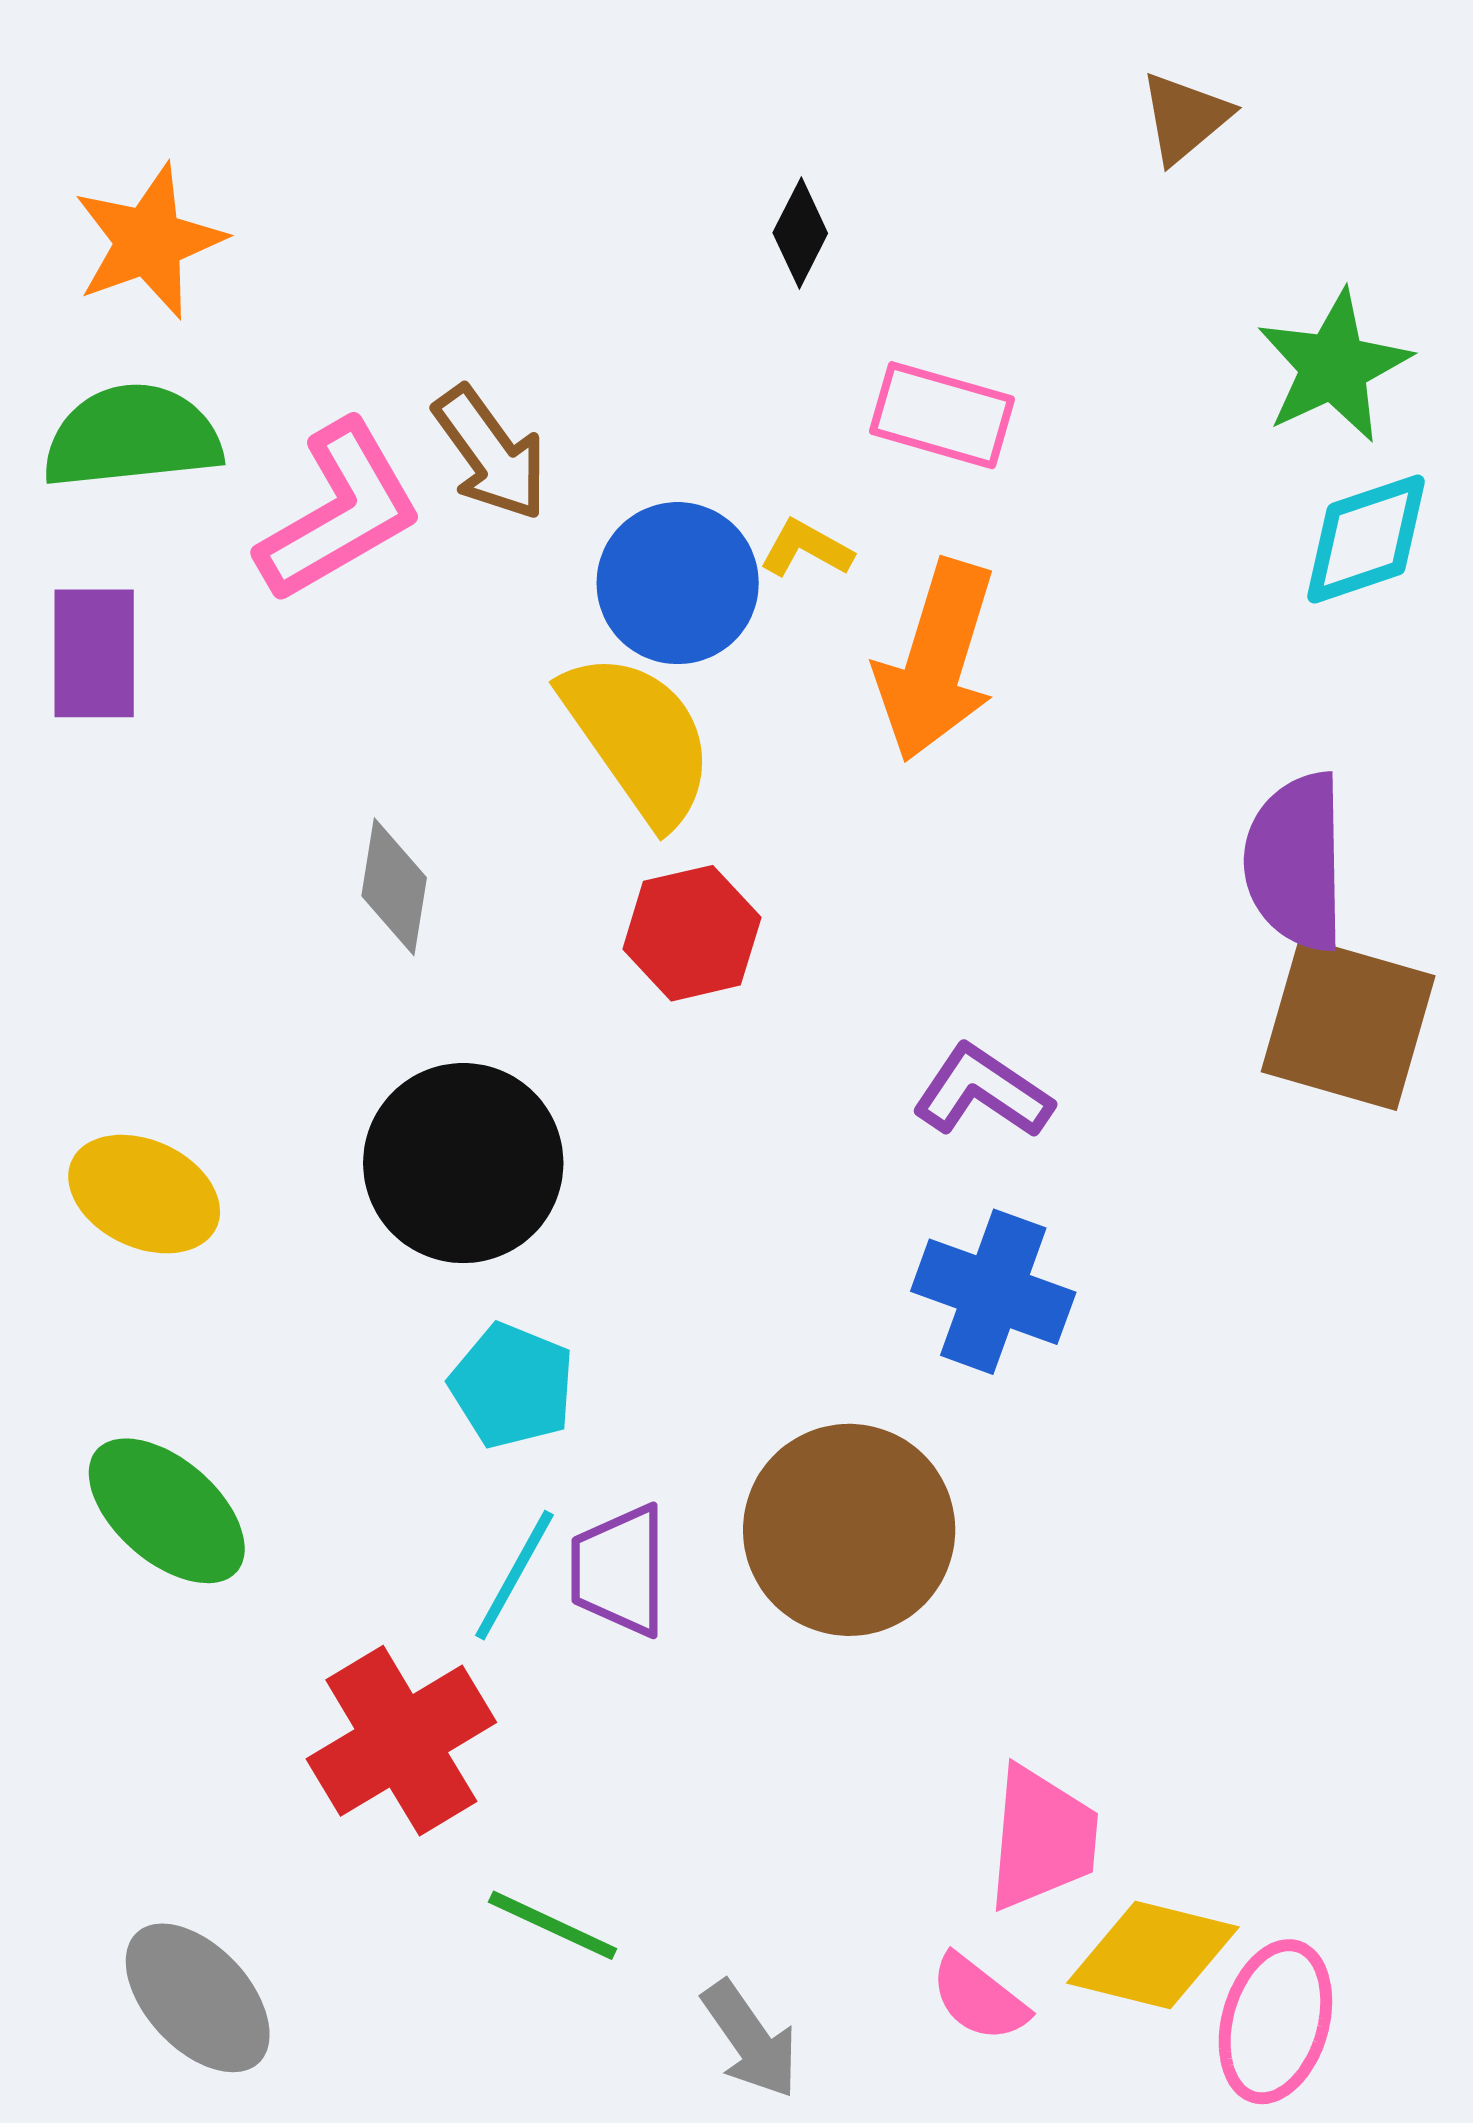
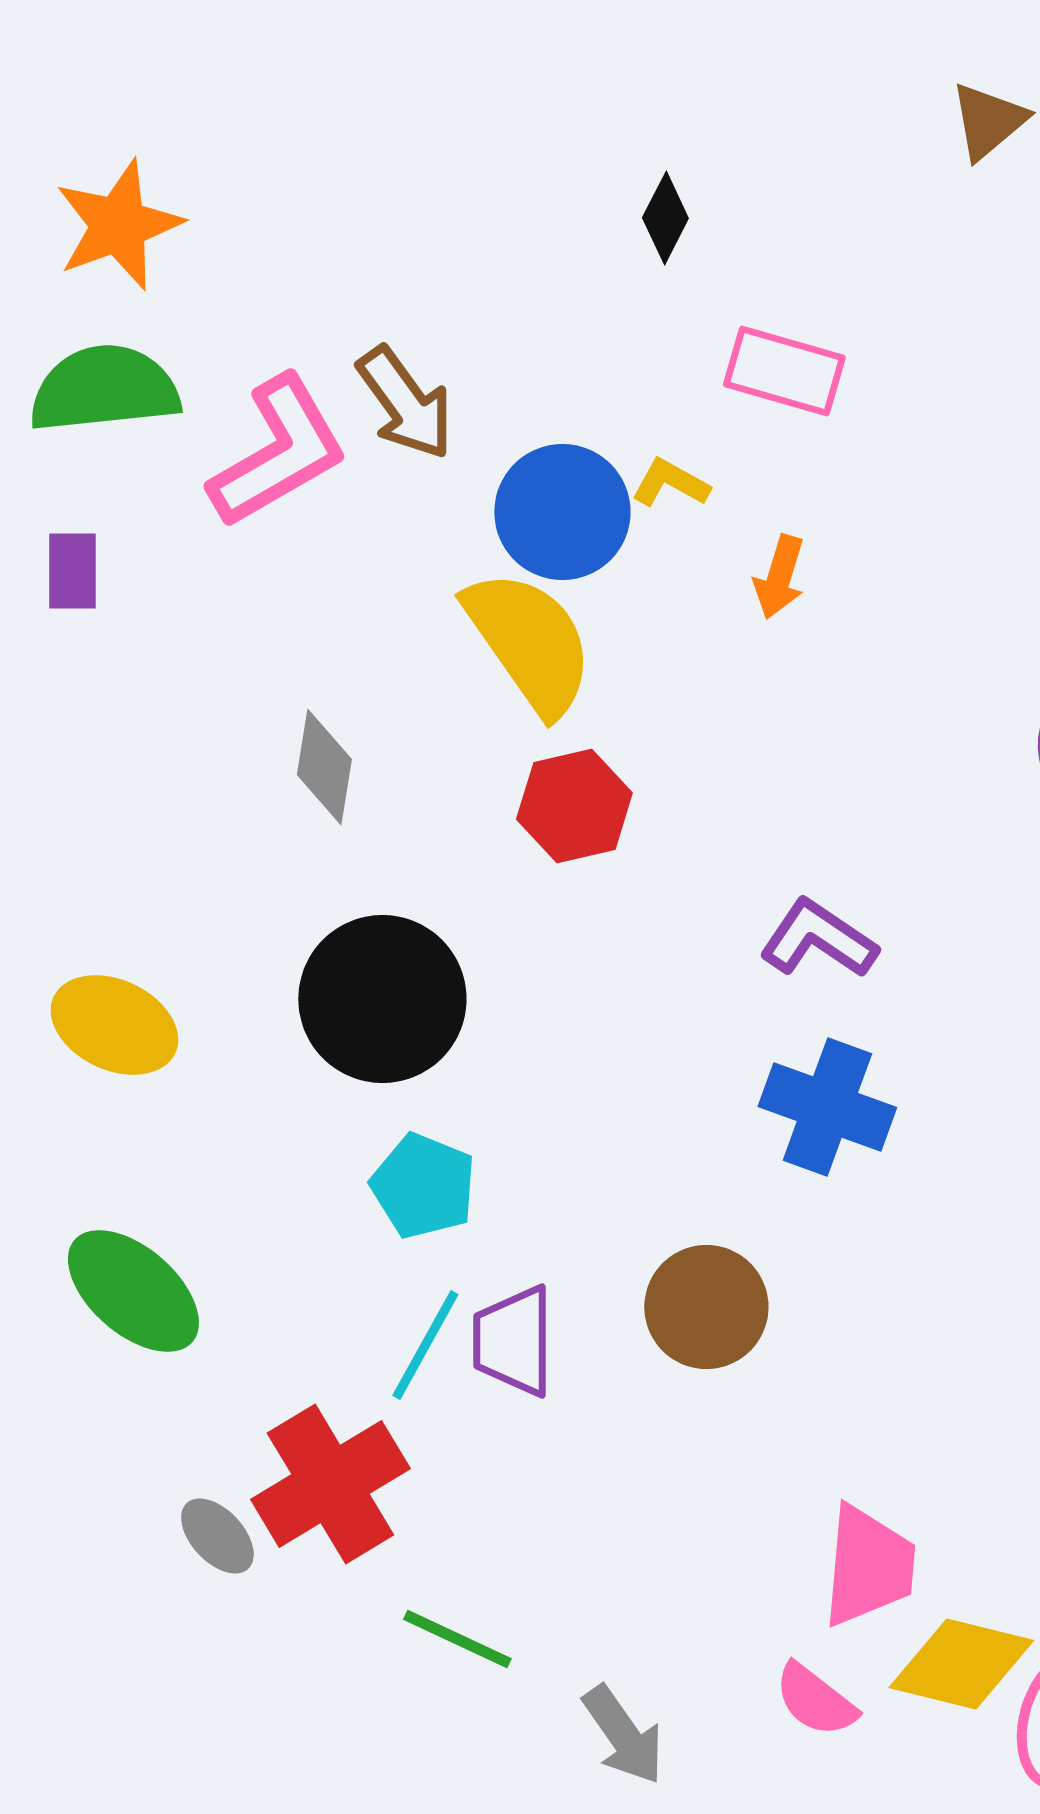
purple rectangle: (94, 653) -> (72, 571), size x0.7
orange arrow: (936, 661) -> (779, 577), size x0.5
brown circle: (849, 1530) -> (706, 1307), size x0.7
gray ellipse: (198, 1998) -> (217, 1536), moved, size x0.6

